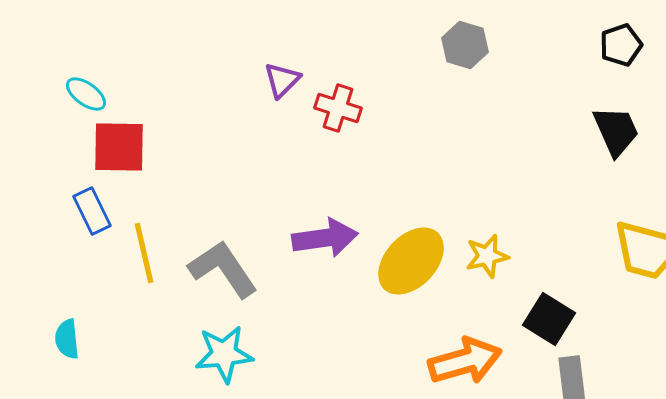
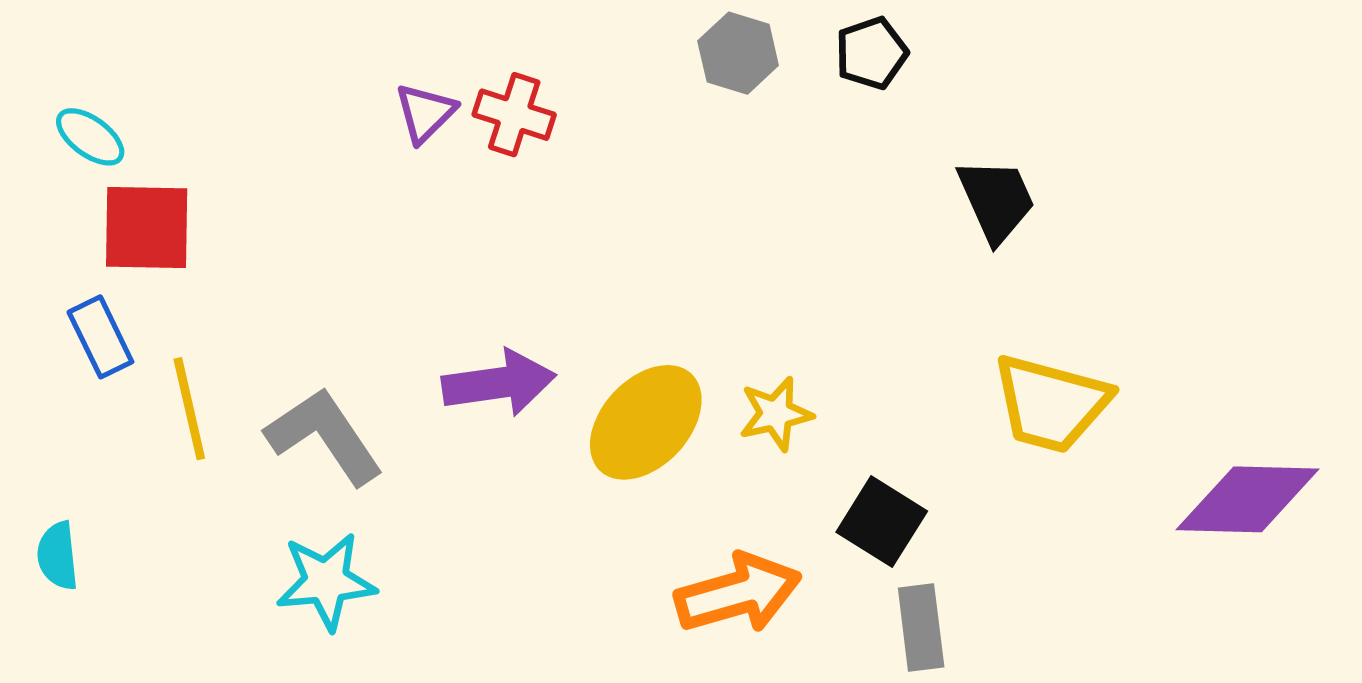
black pentagon: (621, 45) -> (871, 53), moved
red cross: (338, 108) -> (514, 115), moved

